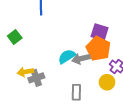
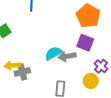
purple square: (100, 32) -> (85, 43), moved
orange pentagon: (98, 49) -> (88, 16), moved

